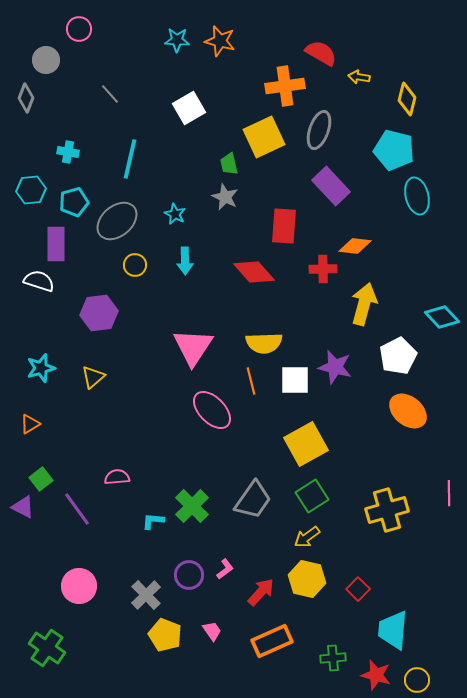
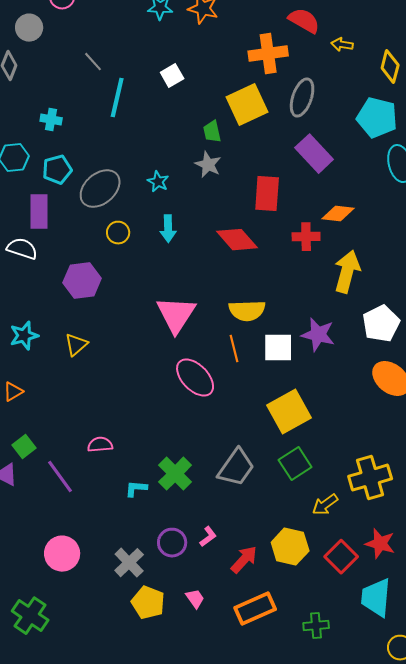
white square: (189, 108) -> (172, 76), size x0.7
cyan line: (130, 159) -> (117, 98), moved
yellow arrow: (307, 537) -> (325, 505), moved
red square: (358, 589) -> (341, 557), size x1.4
red star: (376, 675) -> (380, 544), moved

